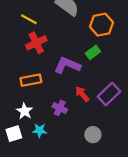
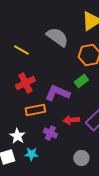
red cross: (36, 43) -> (25, 83), moved
orange rectangle: (31, 80) -> (35, 110), moved
red arrow: (82, 94) -> (71, 120), turned -56

